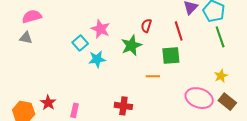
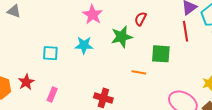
red line: (179, 31) -> (185, 31), moved
cyan square: (80, 43) -> (50, 53), moved, turned 35

